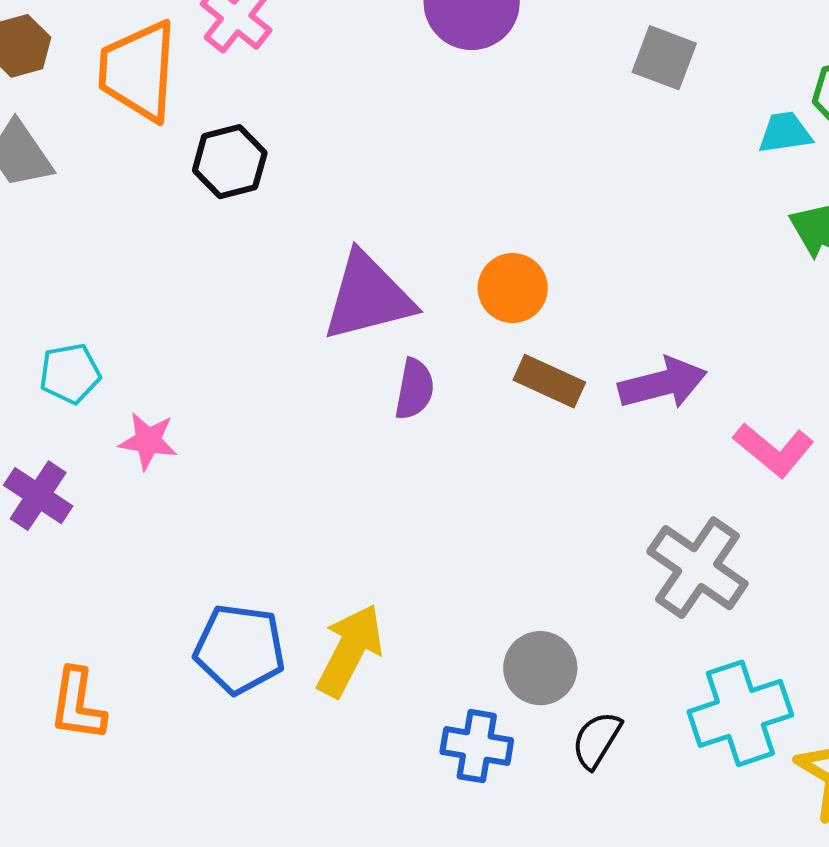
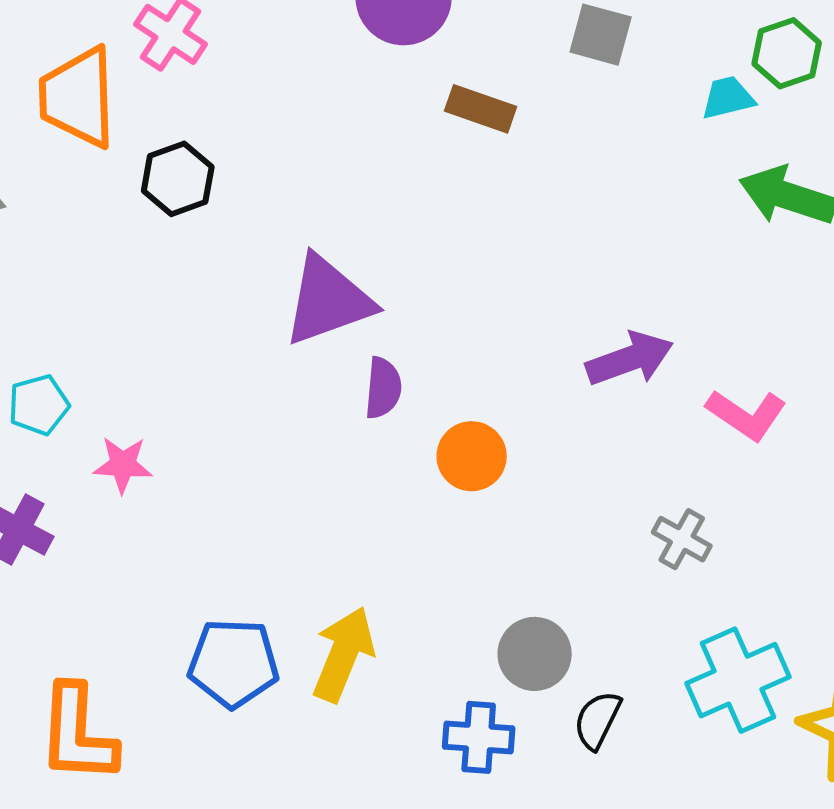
orange circle: (513, 288) -> (472, 456), moved
brown rectangle: (549, 381) -> (481, 109), moved
gray cross: (698, 568) -> (682, 539), size x0.6
orange L-shape: (78, 705) -> (77, 734), size x1.4

